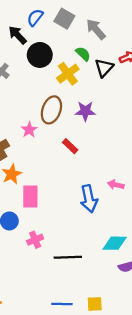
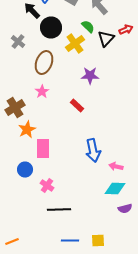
brown ellipse: (51, 110) -> (44, 62), moved
pink arrow: (116, 185) -> (116, 166), moved
pink cross: (35, 240) -> (47, 186), turned -32
black line: (68, 257) -> (59, 210), moved

